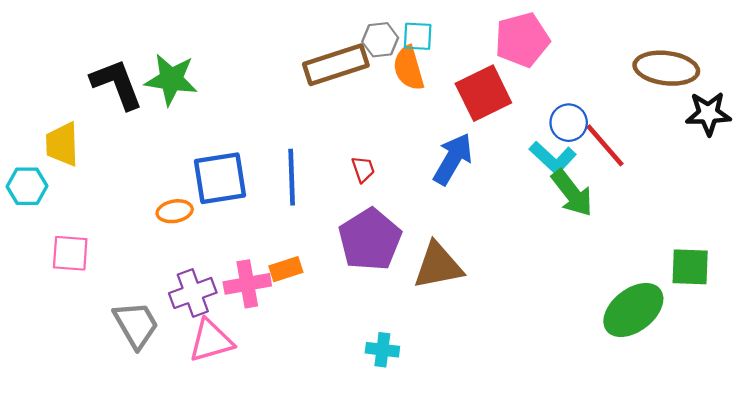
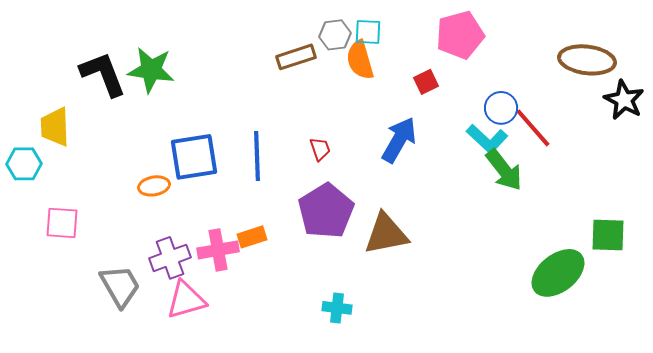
brown rectangle: (336, 65) -> (296, 57), size x0.7
red square: (483, 93) -> (426, 82), size x0.5
black star: (708, 114) -> (624, 100), turned 30

